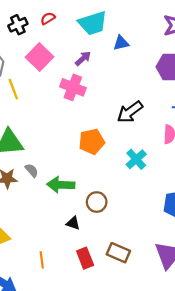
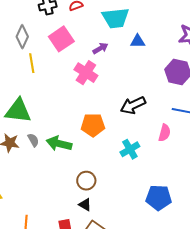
green arrow: (61, 185) -> (59, 144), moved
black triangle: (73, 223) -> (85, 205), moved

